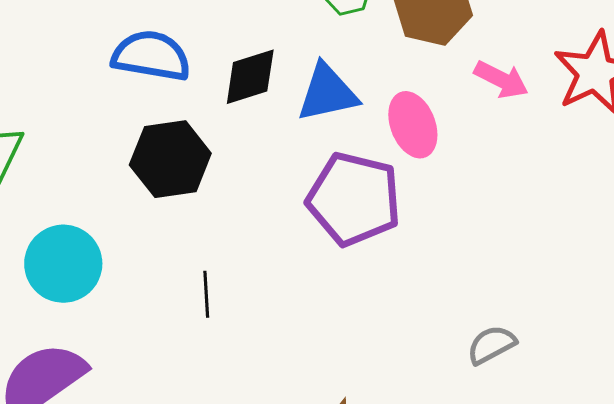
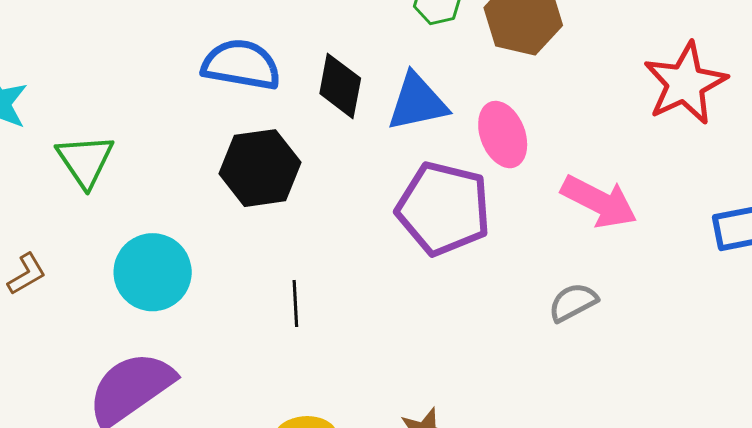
black diamond: (250, 77) -> (340, 86), turned -62
pink arrow: (501, 80) -> (599, 202), moved, size x1.4
gray semicircle: (491, 345) -> (573, 302), moved

